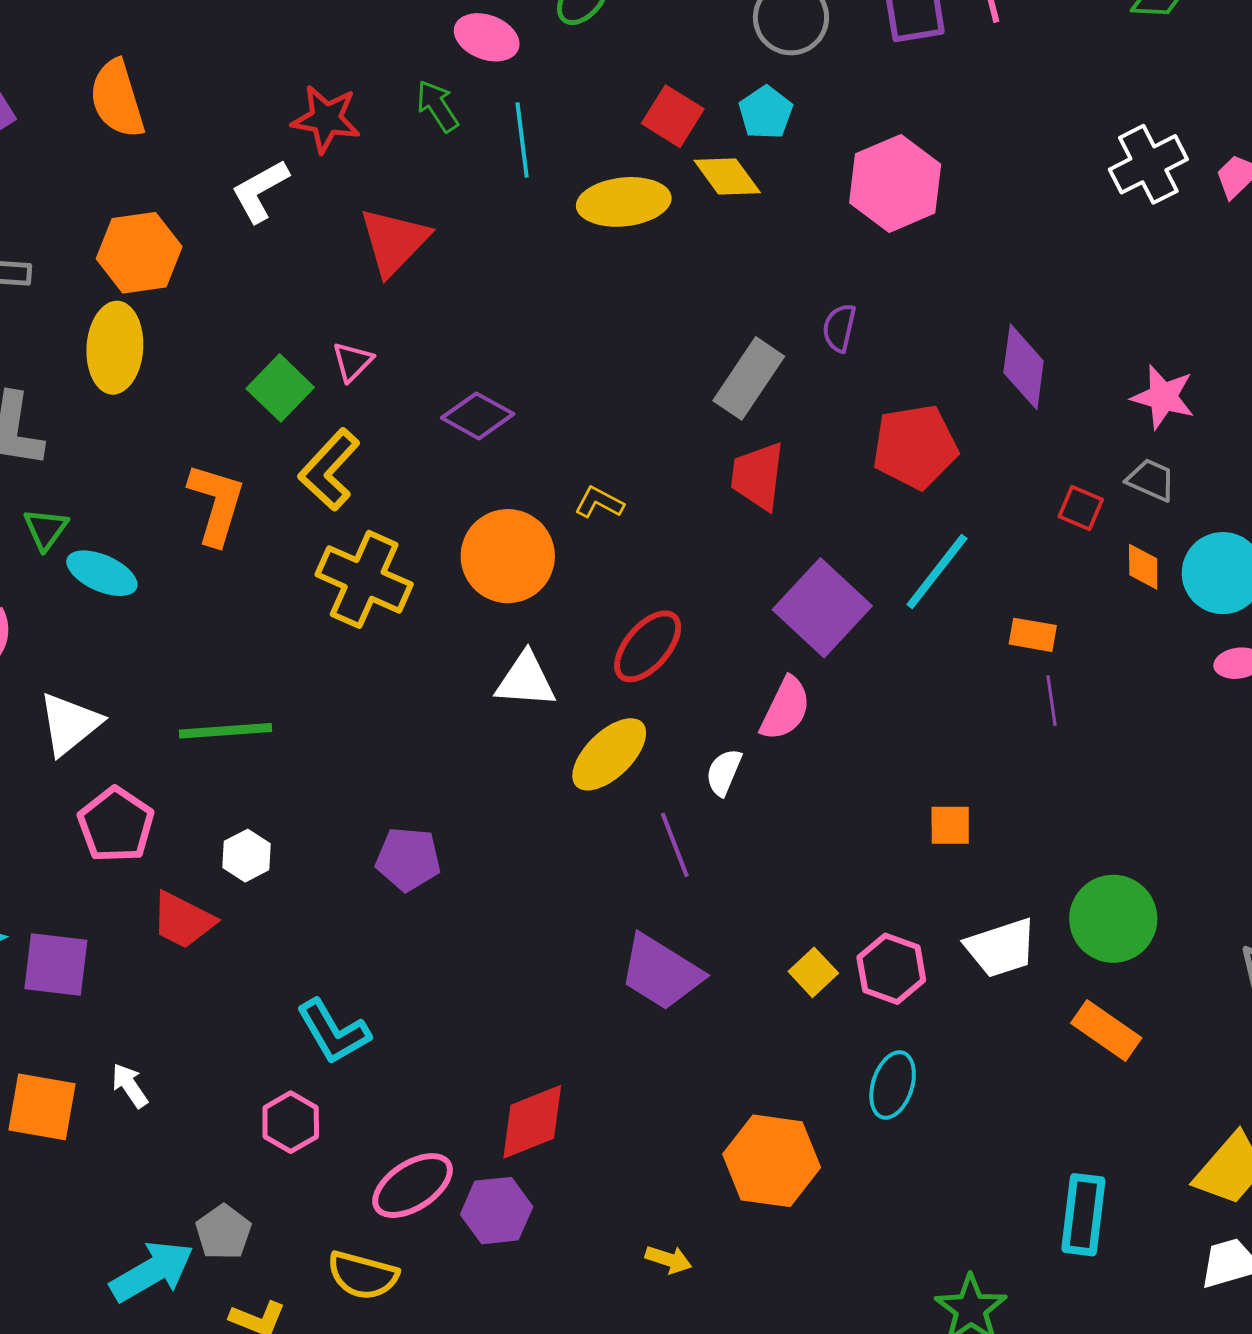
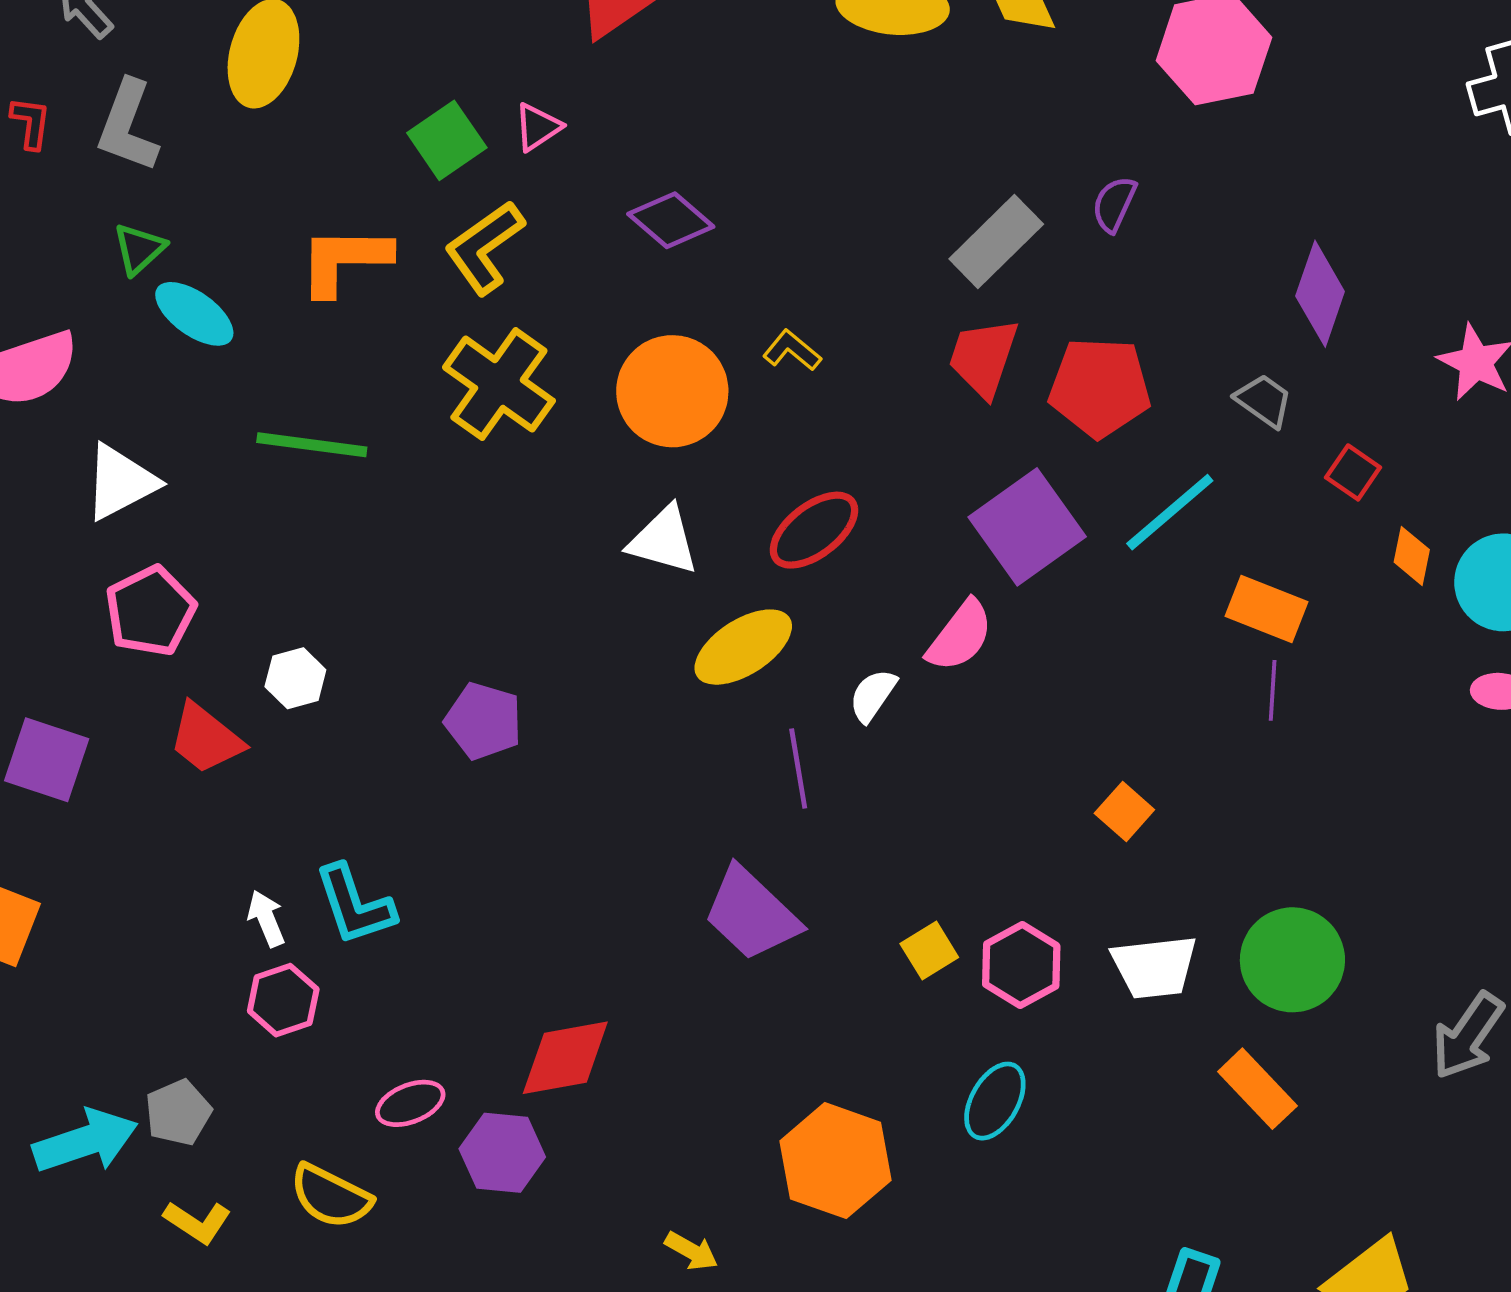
red pentagon: (915, 447) -> (1100, 387), moved
gray trapezoid: (1151, 480) -> (1264, 401), moved
orange L-shape: (216, 504) -> (344, 260), turned -118
orange rectangle: (1033, 635) -> (1267, 609), size x1.4
green line: (226, 731) -> (312, 445), moved
orange square: (950, 825) -> (1124, 811), turned 30
white arrow: (130, 1086) -> (266, 919), moved
pink ellipse: (413, 1186) -> (410, 1103), size x0.7

